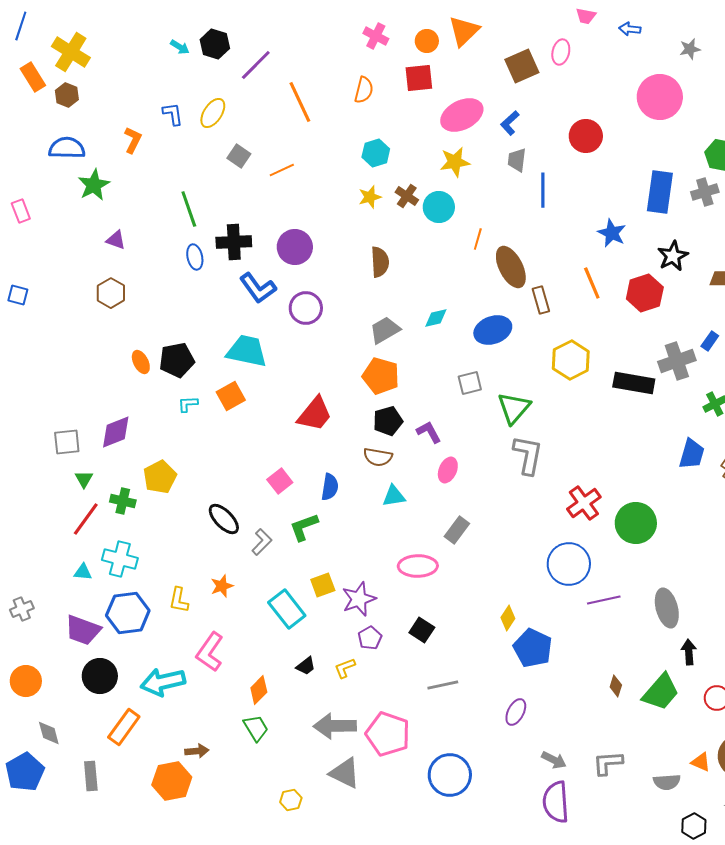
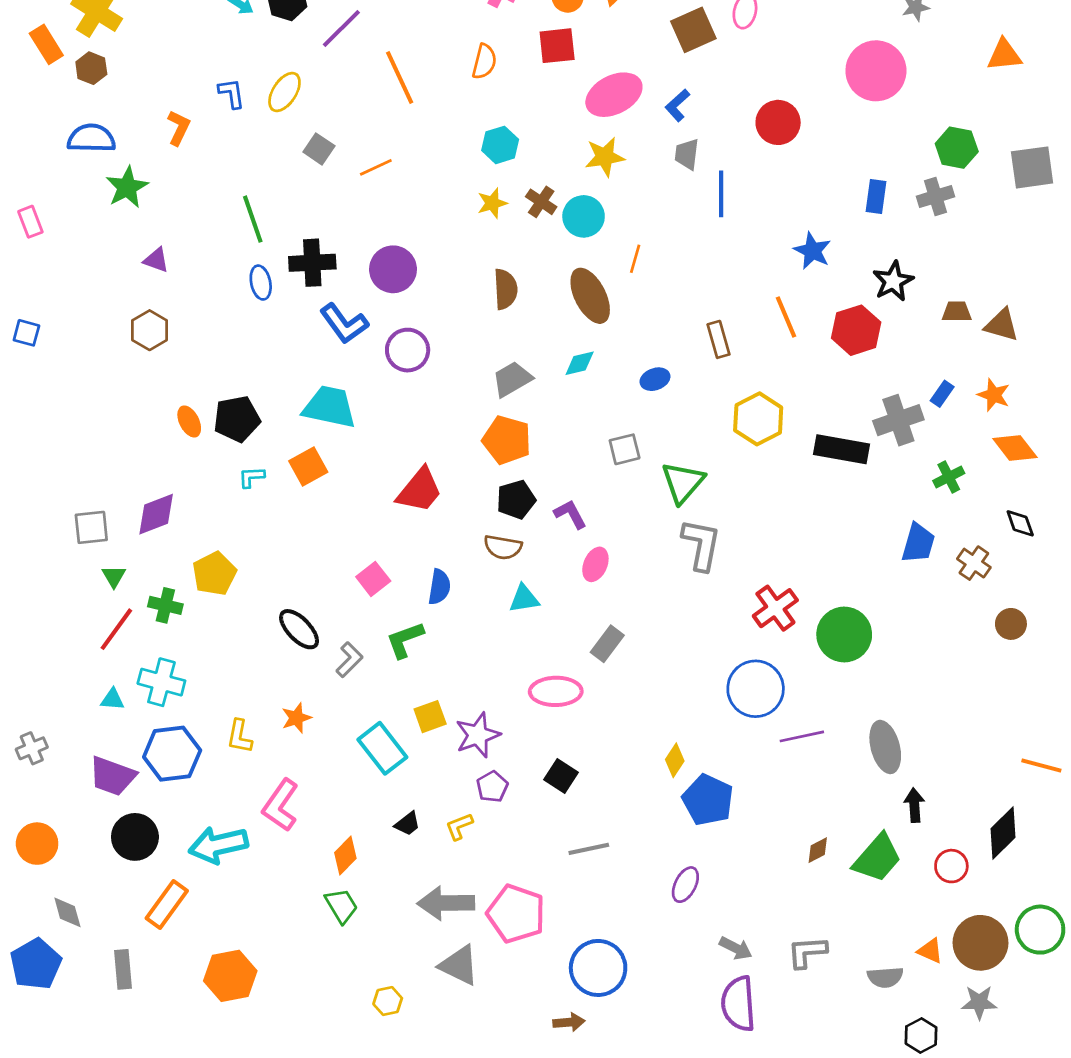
blue rectangle: (660, 192) -> (876, 197), size x0.6
brown ellipse: (511, 267) -> (590, 296), moved
blue ellipse: (493, 330) -> (655, 379), size x0.6
brown diamond: (616, 686) -> (818, 850), turned 45
brown arrow: (197, 751) -> (569, 1022), moved

